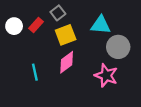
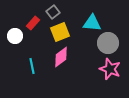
white circle: (14, 26) -> (15, 36), moved
pink star: (106, 75) -> (110, 69), moved

